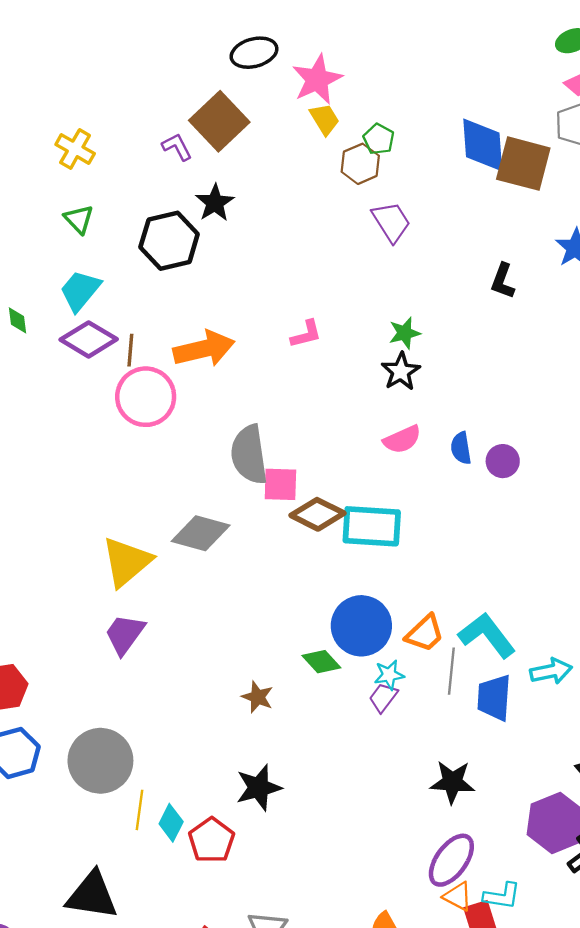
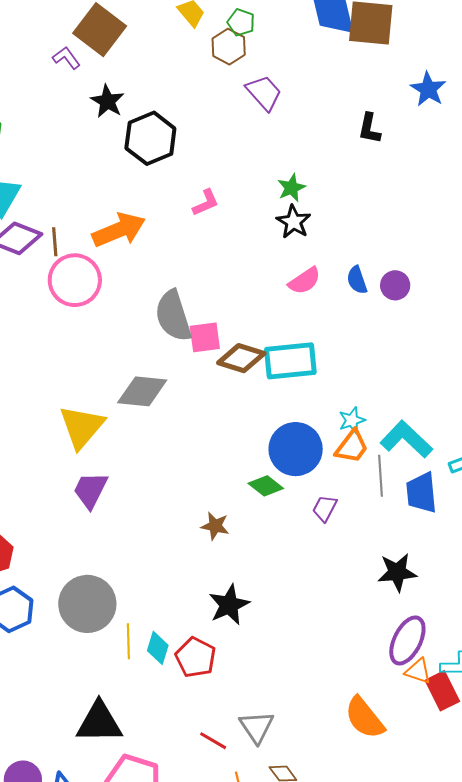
black hexagon: (169, 241) -> (150, 138), moved
cyan star: (389, 675) -> (352, 420), moved

